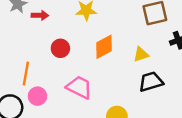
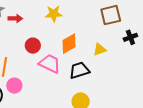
black trapezoid: (151, 82) -> (79, 70), moved
pink trapezoid: (79, 87) -> (50, 64), moved

